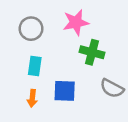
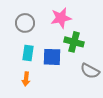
blue square: (65, 91) -> (52, 57), moved

